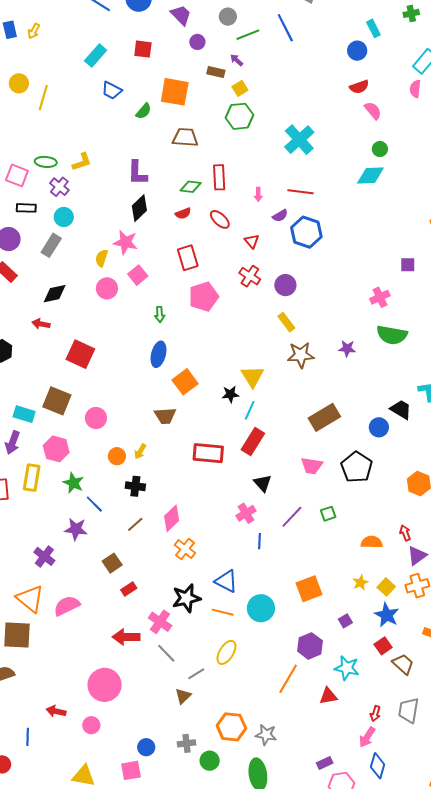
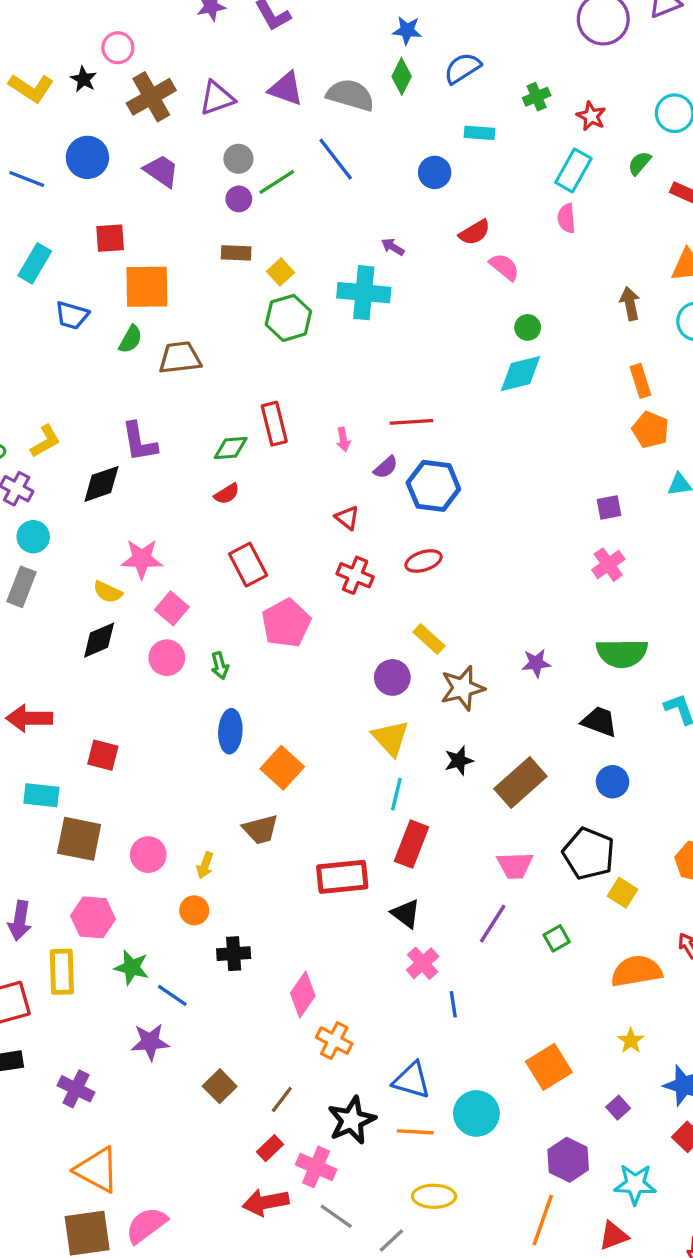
cyan rectangle: (373, 28) -> (480, 133), turned -48
purple circle: (197, 42) -> (239, 199), moved
blue circle: (357, 51) -> (435, 172), moved
purple arrow: (237, 60) -> (393, 247), moved
orange square: (175, 92) -> (147, 287), moved
brown trapezoid: (185, 137) -> (180, 358), moved
cyan cross: (299, 140) -> (364, 293), moved, turned -32
black diamond: (139, 208) -> (101, 484), moved, turned 36
red ellipse: (220, 219) -> (423, 561), moved, turned -50
yellow semicircle: (102, 258) -> (108, 592), turned -72
purple circle: (285, 285) -> (392, 677), moved
pink circle: (107, 288) -> (167, 658), moved
black diamond: (55, 294) -> (99, 640), moved
pink cross: (380, 297) -> (608, 565), moved
red arrow: (41, 324) -> (29, 718), size x1.5
green semicircle: (392, 335) -> (622, 653), moved
red square: (80, 354) -> (103, 755), size x0.7
black star: (230, 394) -> (459, 761), moved
black trapezoid: (401, 409) -> (599, 722), moved
cyan rectangle: (24, 414) -> (41, 795), moved
yellow arrow: (140, 451) -> (205, 865), moved
black triangle: (263, 483) -> (406, 914), moved
purple line: (292, 517) -> (493, 924), moved
brown line: (135, 524) -> (282, 1100), moved
orange semicircle: (372, 542) -> (636, 971), size x1.4
purple cross: (44, 556) -> (76, 1089), moved
yellow square: (386, 587) -> (622, 893), moved
red rectangle: (129, 589) -> (270, 1148), moved
pink semicircle: (67, 606) -> (146, 1225), moved
yellow ellipse: (226, 652) -> (434, 1196), turned 70

